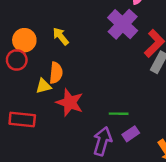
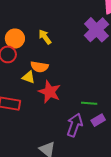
orange semicircle: (56, 73) -> (39, 67), turned 90
yellow triangle: (43, 86) -> (29, 77), turned 32

